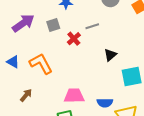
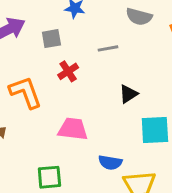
red cross: (74, 39) -> (68, 71), moved
pink trapezoid: (74, 96) -> (73, 129), moved

